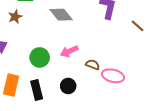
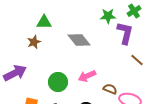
brown line: (137, 26) -> (137, 60), moved

